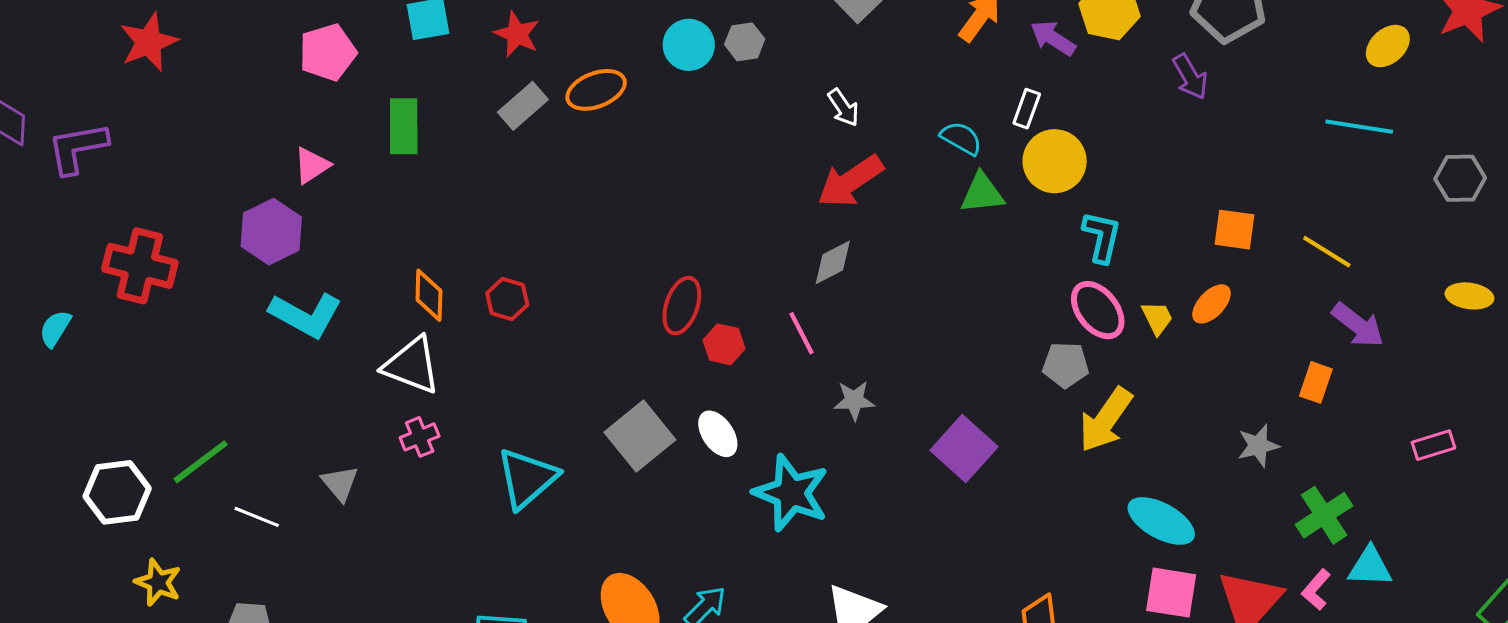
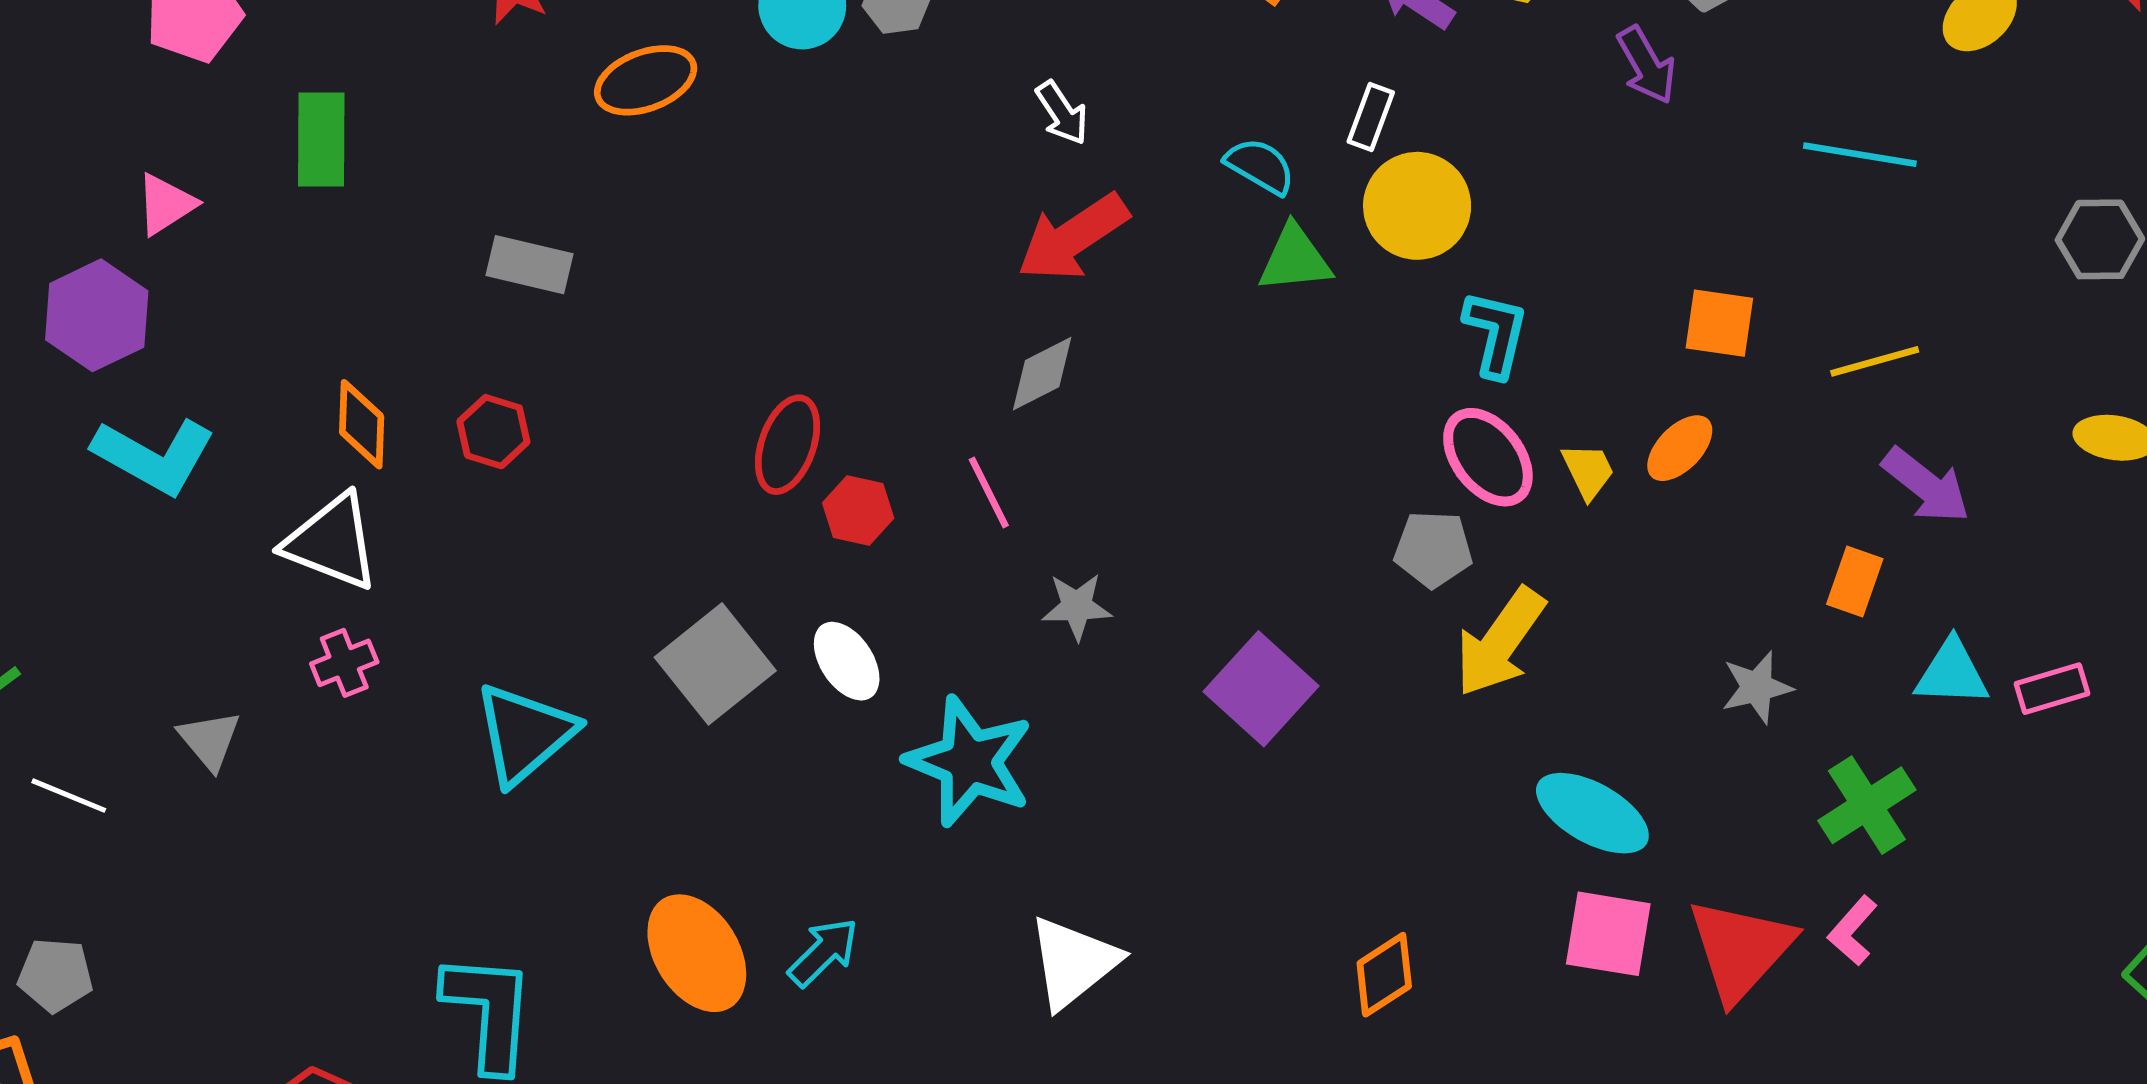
gray rectangle: (523, 106) -> (529, 265), moved, turned 54
cyan line: (1359, 127) -> (1860, 155), moved
yellow line: (1327, 252) -> (1875, 361), turned -48
cyan triangle: (1370, 567) -> (1952, 673), moved

